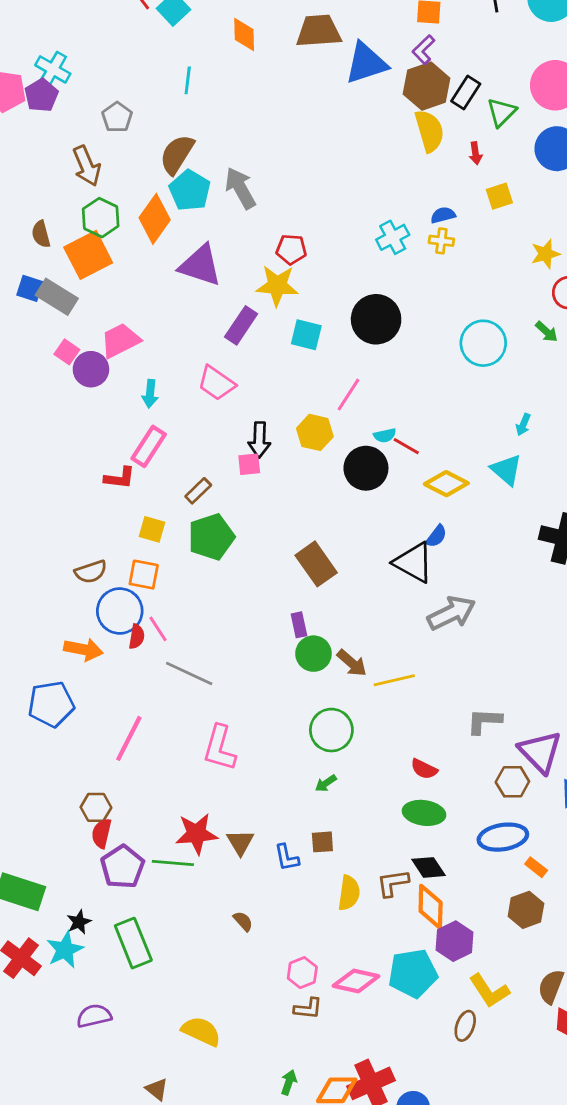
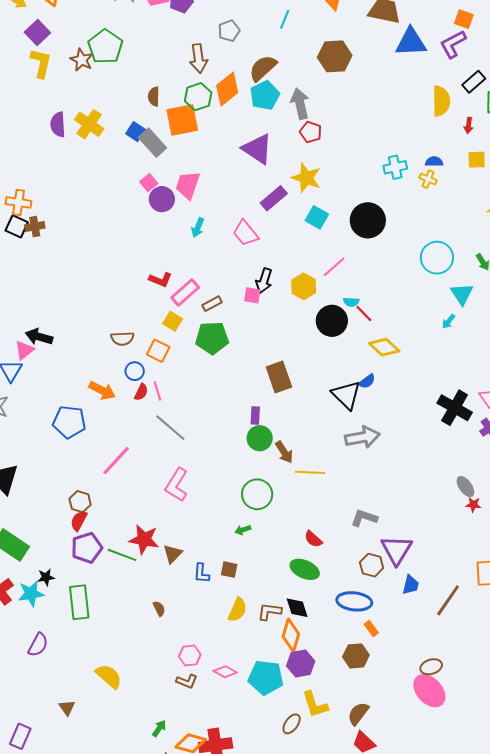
purple L-shape: (424, 50) -> (453, 44), size x1.4
brown hexagon: (427, 86) -> (335, 56), moved
orange diamond: (155, 219) -> (227, 89), moved
red pentagon: (291, 249) -> (311, 132), moved
pink trapezoid: (120, 340) -> (188, 185), turned -60
pink rectangle: (149, 446) -> (185, 293), moved
cyan triangle: (506, 470) -> (462, 294), moved
blue circle: (120, 611) -> (135, 371), size x0.6
pink diamond: (356, 981) -> (225, 672), size x0.7
purple semicircle: (94, 1016) -> (38, 645), turned 115

